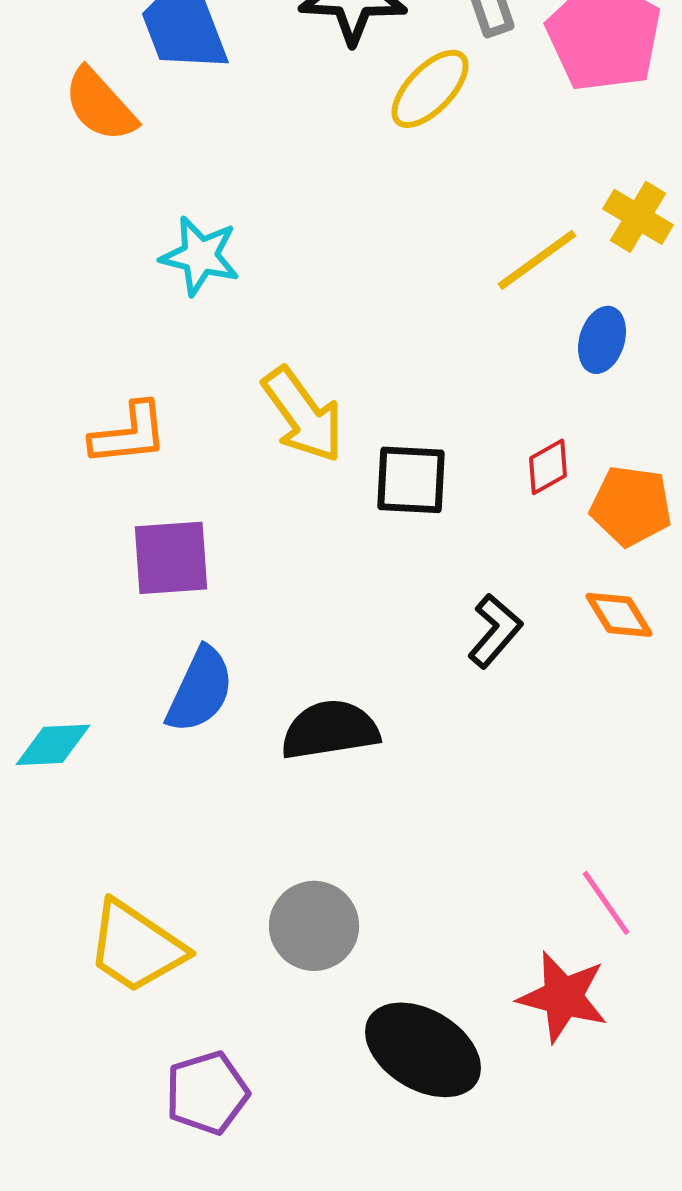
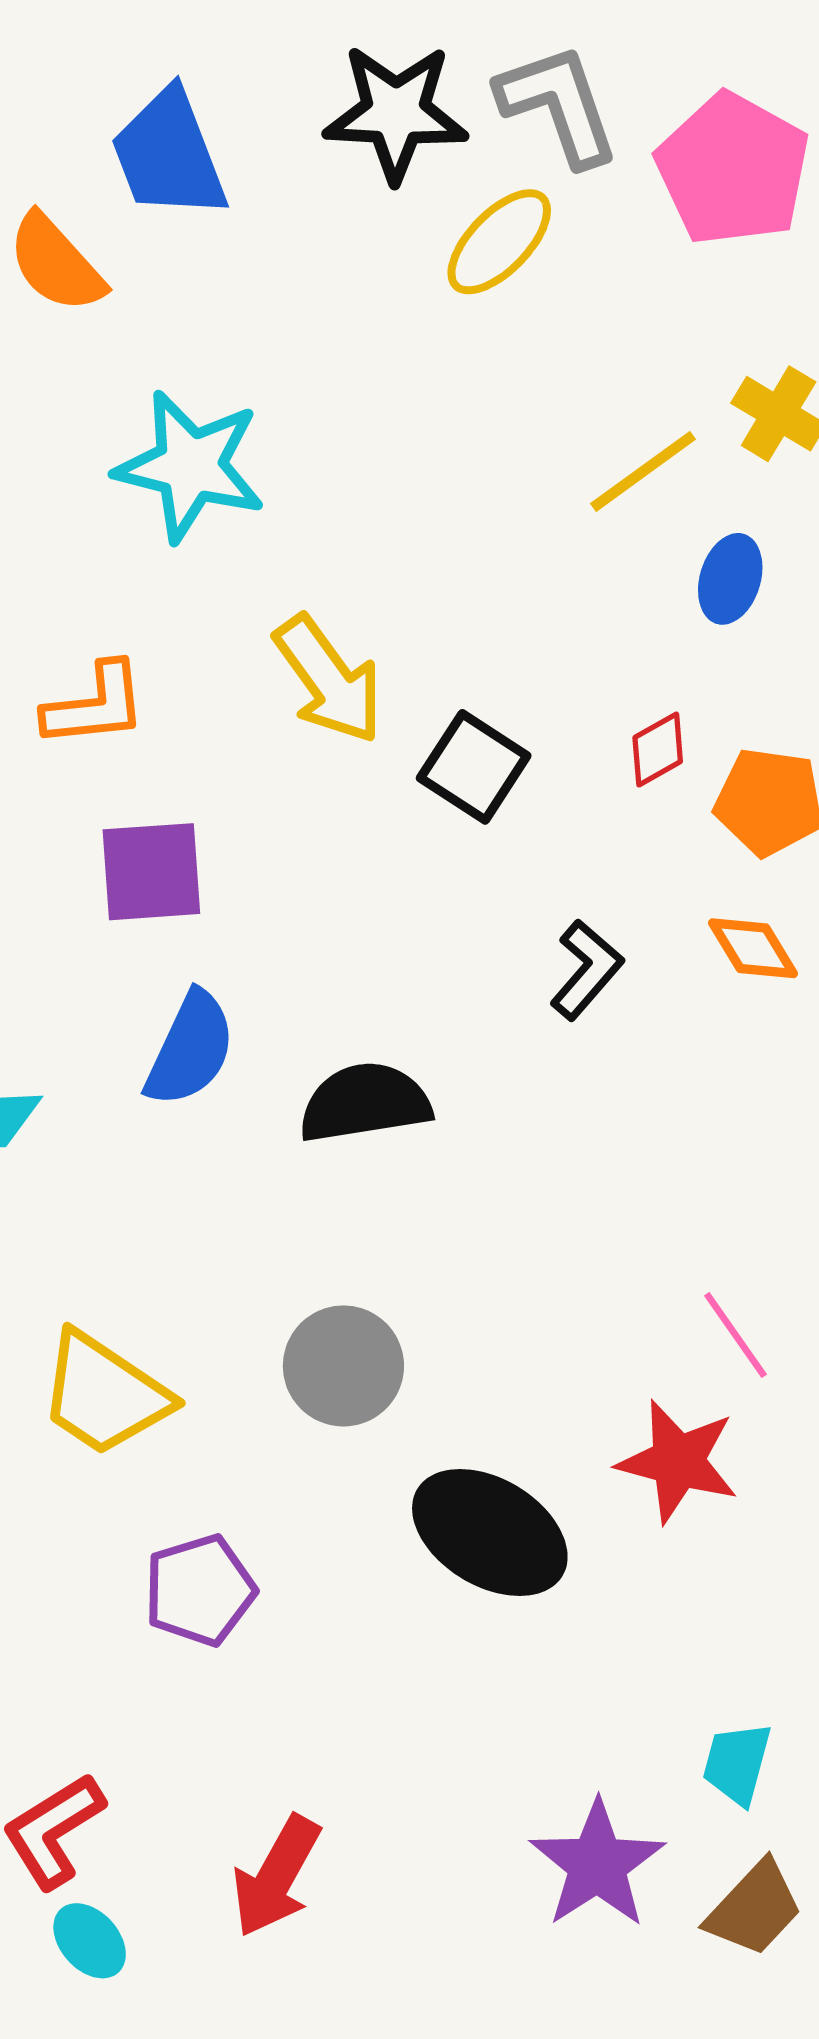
cyan star: (200, 256) -> (190, 466), size x1.4
black square: (411, 480) -> (474, 767), turned 30

